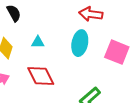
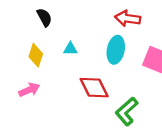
red diamond: (41, 76) -> (94, 88), moved

